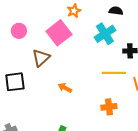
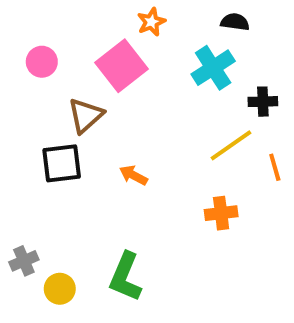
yellow line: (114, 73) -> (231, 145), turned -35
black square: (15, 82) -> (62, 163), moved

